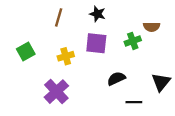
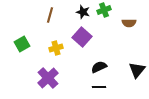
green cross: (133, 41) -> (104, 10), moved
purple square: (96, 43) -> (82, 37), turned 36
black line: (134, 102) -> (99, 87), moved

